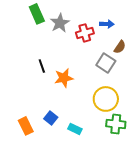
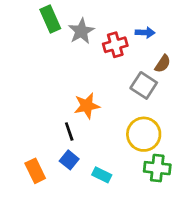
black line: (42, 66) -> (69, 131), moved

